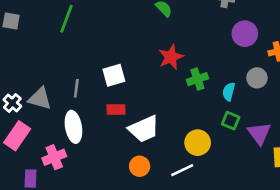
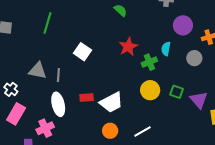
white square: (114, 75) -> (83, 52), moved, turned -36
cyan semicircle: (229, 92) -> (166, 49), moved
gray triangle: (40, 99) -> (38, 71), moved
red rectangle: (116, 110) -> (87, 98), moved
yellow circle: (198, 143) -> (150, 90), moved

